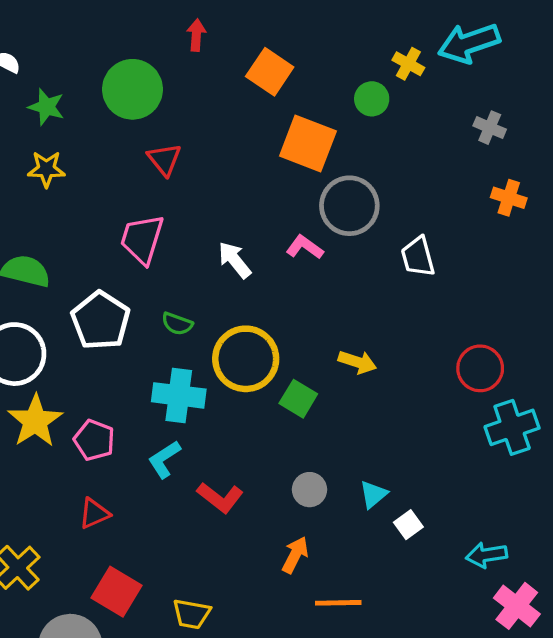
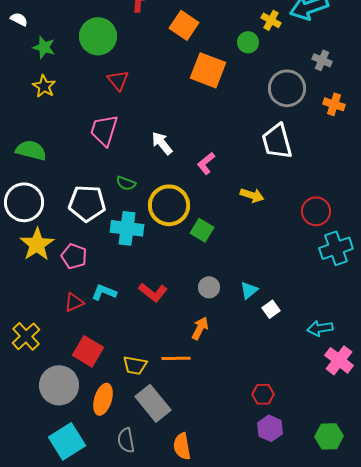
yellow star: (46, 169) -> (44, 86), turned 30
gray circle: (349, 206) -> (287, 88), moved
pink L-shape: (305, 247) -> (206, 163), moved, turned -75
white trapezoid: (418, 257) -> (277, 141), size x1.4
white pentagon: (101, 321) -> (87, 203), moved, turned -30
yellow arrow: (357, 362) -> (252, 195), moved
cyan L-shape: (164, 459) -> (104, 292), moved, turned 55
orange line: (338, 603) -> (176, 358), moved

